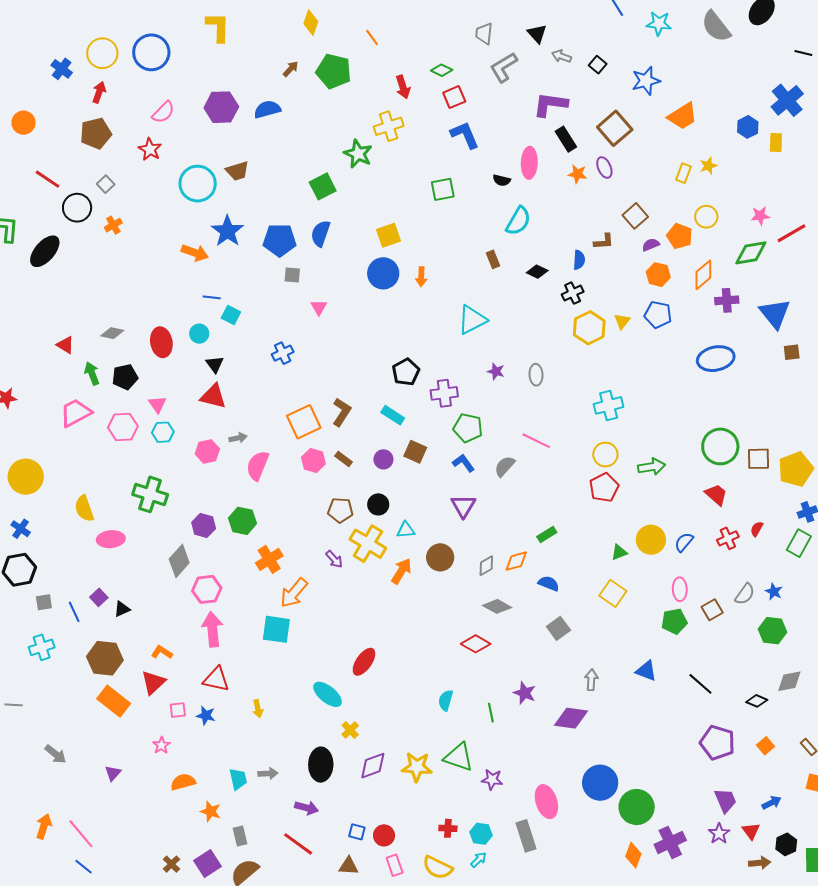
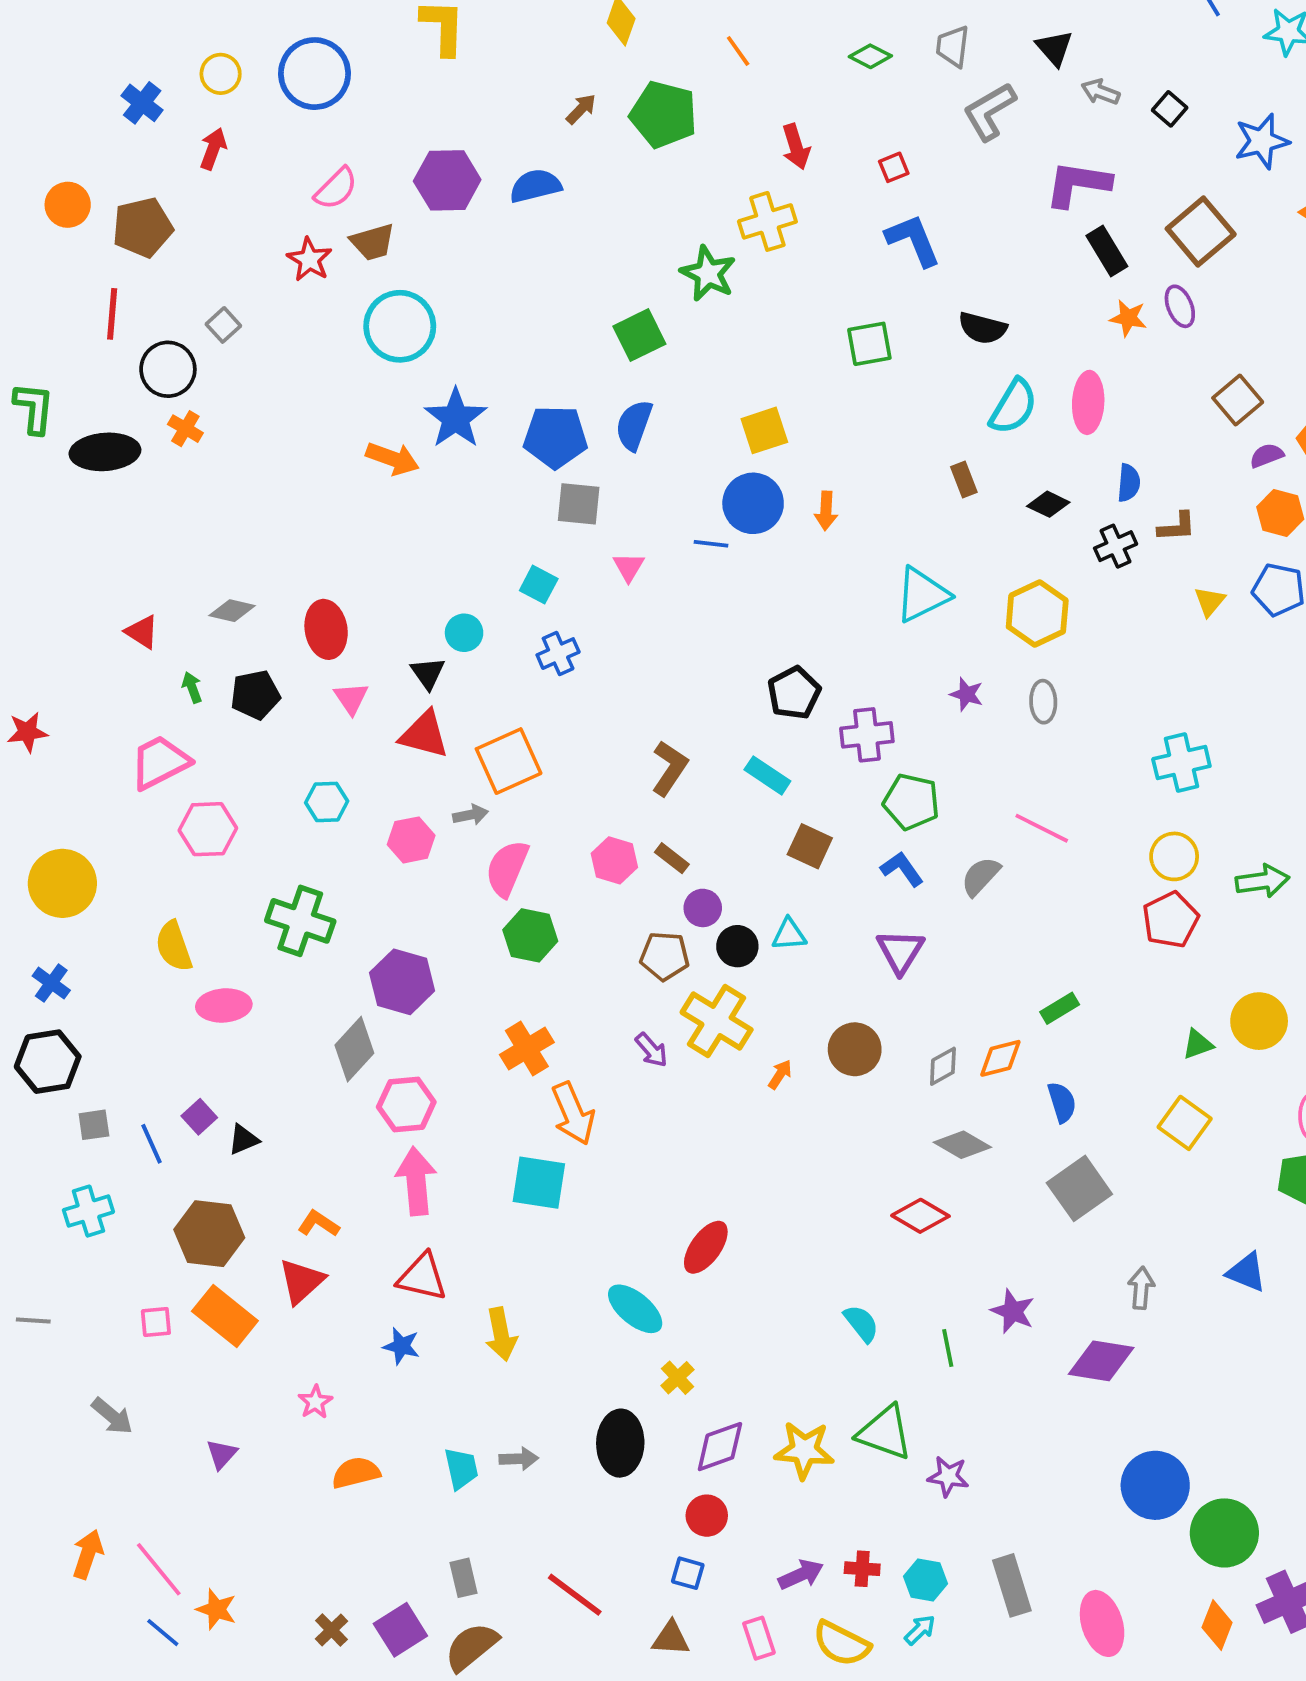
yellow circle: (102, 53) -> (221, 74), size x0.7
green diamond: (442, 70) -> (870, 56), moved
red square: (454, 97) -> (894, 167), size x0.7
brown pentagon: (96, 133) -> (143, 227), moved
pink ellipse: (529, 163) -> (1088, 402), moved
brown trapezoid: (237, 171) -> (373, 242), moved
red line: (48, 179) -> (112, 314), turned 60
black semicircle: (502, 180) -> (982, 328), size x1.4
orange cross: (113, 225) -> (185, 429), moved, turned -30
brown L-shape: (604, 242) -> (1177, 527), moved
black ellipse: (45, 251) -> (105, 452), turned 44
gray square: (292, 275) -> (579, 504), size x1.4
blue line: (212, 297) -> (711, 544), moved
cyan square: (231, 315) -> (539, 585), moved
yellow hexagon: (589, 328) -> (1037, 614), moved
cyan circle: (199, 334) -> (464, 633), moved
green arrow: (92, 373) -> (192, 687), size x0.7
pink triangle: (157, 404) -> (351, 698), moved
orange square: (304, 422) -> (509, 761), moved
pink hexagon: (123, 427) -> (208, 829), moved
purple circle: (383, 459) -> (703, 908), moved
green hexagon: (243, 521) -> (530, 935), moved
purple hexagon: (204, 526) -> (402, 982), size x1.4
cyan triangle: (406, 530) -> (789, 934), moved
orange arrow: (401, 571) -> (780, 1074), size x0.6
blue semicircle: (549, 584) -> (1062, 1102), turned 50
orange arrow: (294, 593) -> (573, 1114), turned -64
gray square: (558, 628) -> (1079, 1188), size x1.4
cyan semicircle: (446, 700) -> (861, 1323), turned 125
yellow arrow: (258, 709) -> (501, 1334), size x1.5
pink square: (178, 710) -> (156, 1322), moved
pink ellipse: (546, 802) -> (1102, 1623), moved
purple arrow: (307, 808) -> (801, 1575), moved, turned -40
orange star: (211, 811) -> (216, 1609), moved
red circle: (384, 835) -> (707, 1516), moved

